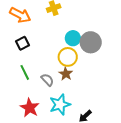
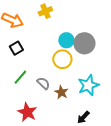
green line: (25, 72) -> (20, 77), turned 70
brown star: (66, 74) -> (61, 92), moved
cyan star: (60, 105) -> (88, 85), moved

